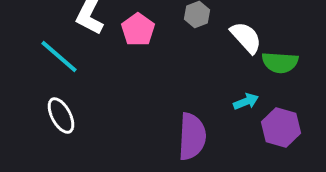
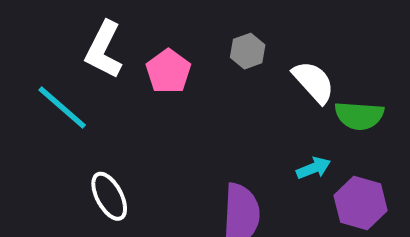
white ellipse: (61, 116) -> (109, 196), moved

